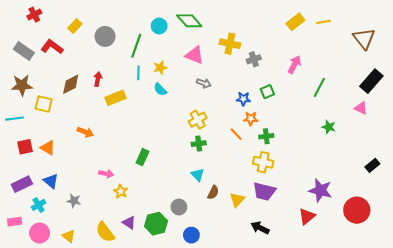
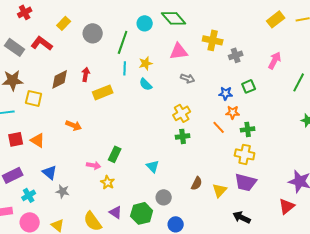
pink triangle: (195, 55) -> (179, 51), turned -30
green rectangle: (143, 157) -> (115, 154), moved
cyan triangle: (198, 175) -> (153, 166), moved
blue triangle: (51, 181) -> (50, 172), moved

